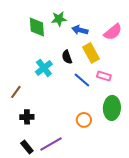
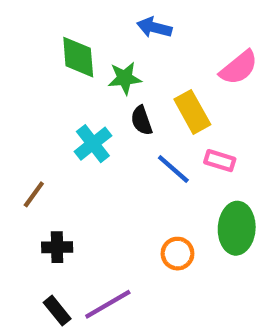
green star: (59, 19) -> (125, 78), moved
blue arrow: (80, 30) -> (154, 27), moved

